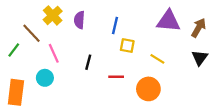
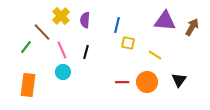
black triangle: (200, 58) -> (179, 80), moved
black line: (88, 62) -> (86, 52), moved
red line: (116, 77) -> (122, 82), moved
cyan circle: (45, 78) -> (63, 72), moved

